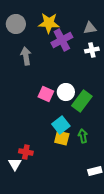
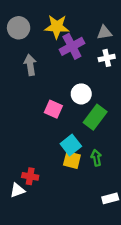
white circle: (66, 92) -> (81, 94), moved
white triangle: (15, 164) -> (17, 190), turned 40

